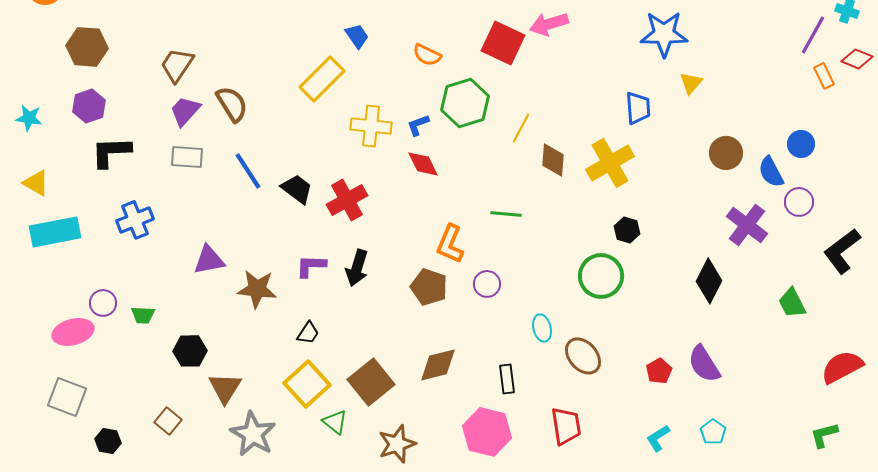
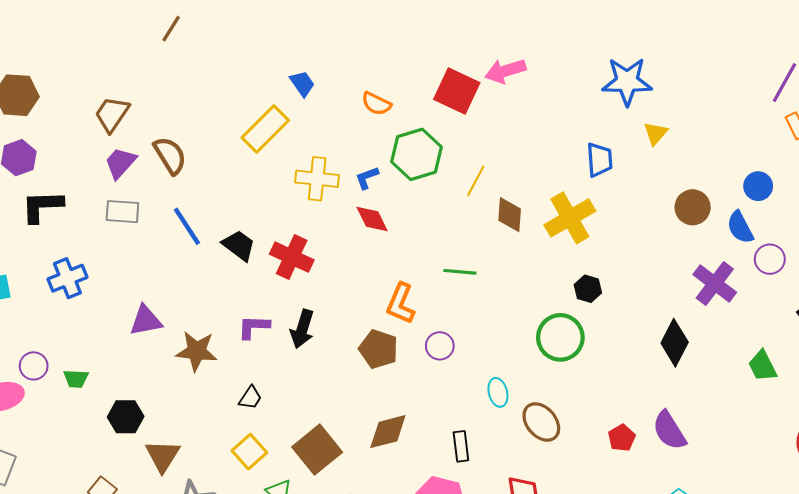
blue circle: (801, 144) -> (758, 186), moved
red cross: (347, 200) -> (292, 257), turned -36
yellow square: (307, 384) -> (249, 452), size x0.7

